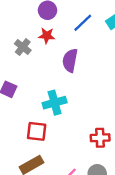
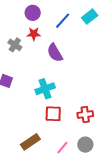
purple semicircle: (70, 60) -> (55, 53), turned -36
red square: (37, 131) -> (53, 114), moved

